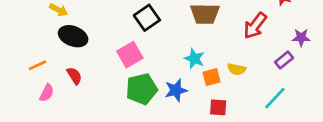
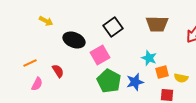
black ellipse: (73, 36) -> (74, 40), moved
yellow semicircle: (237, 69) -> (181, 78), moved
green pentagon: (142, 89) -> (109, 81), turned -30

